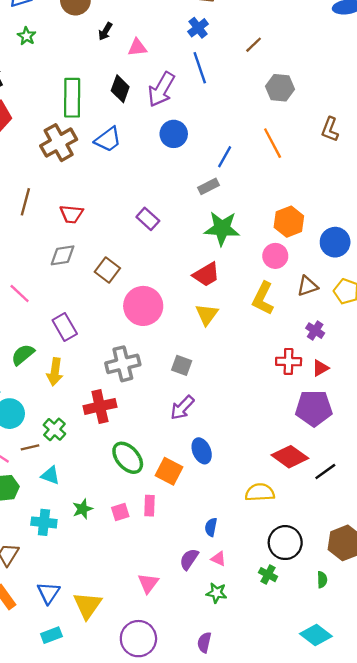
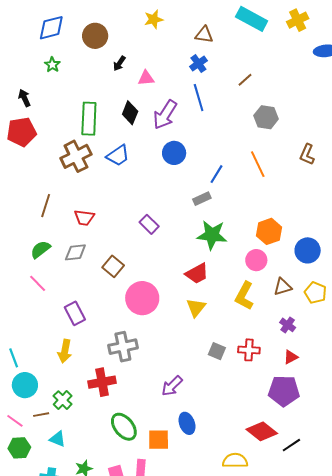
green semicircle: (23, 355) -> (40, 249), moved
red cross: (289, 361) -> (249, 350), moved
gray square: (182, 365) -> (217, 351), moved
orange square: (169, 471) -> (159, 440), turned -30

